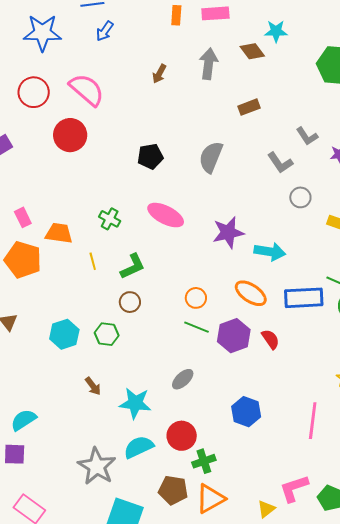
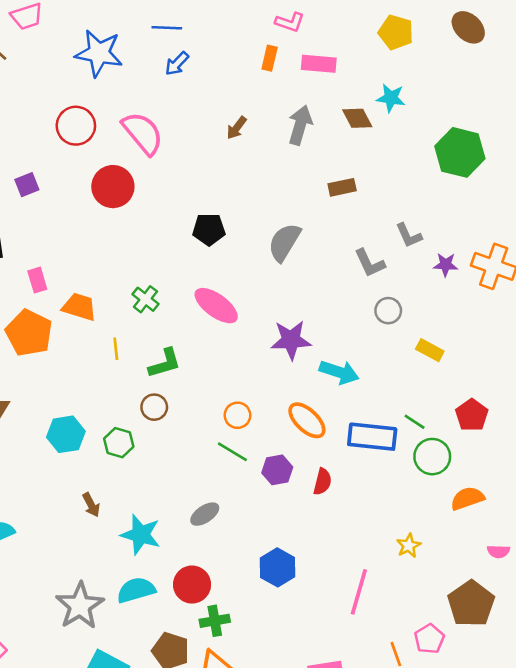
purple hexagon: (234, 336) -> (277, 470), size x0.7
red semicircle: (270, 339) -> (322, 482), turned 40

